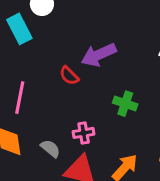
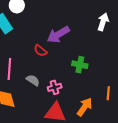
gray semicircle: (50, 149) -> (33, 80), moved

